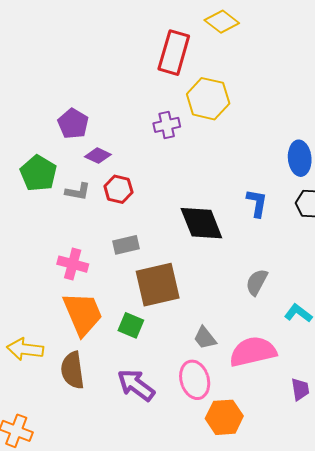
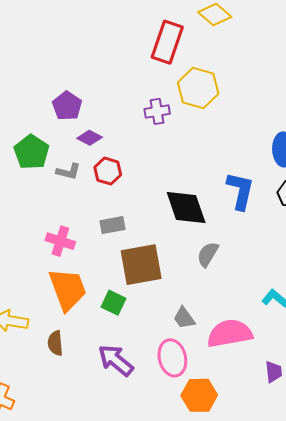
blue L-shape: (257, 203) -> (240, 191), size x1.4
gray semicircle: (257, 282) -> (208, 254), moved
brown semicircle: (73, 370) -> (55, 343), size x0.7

